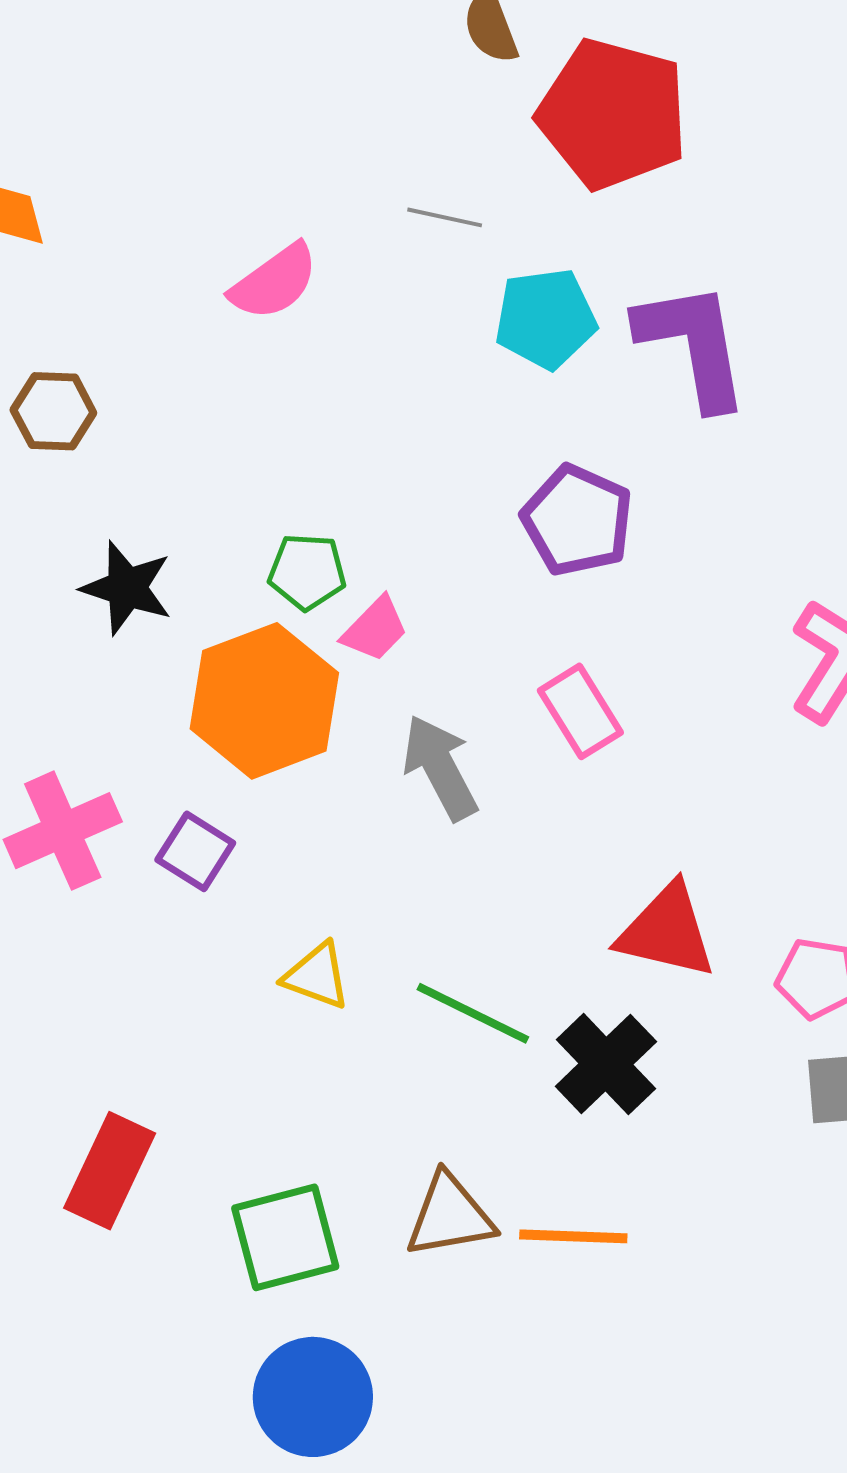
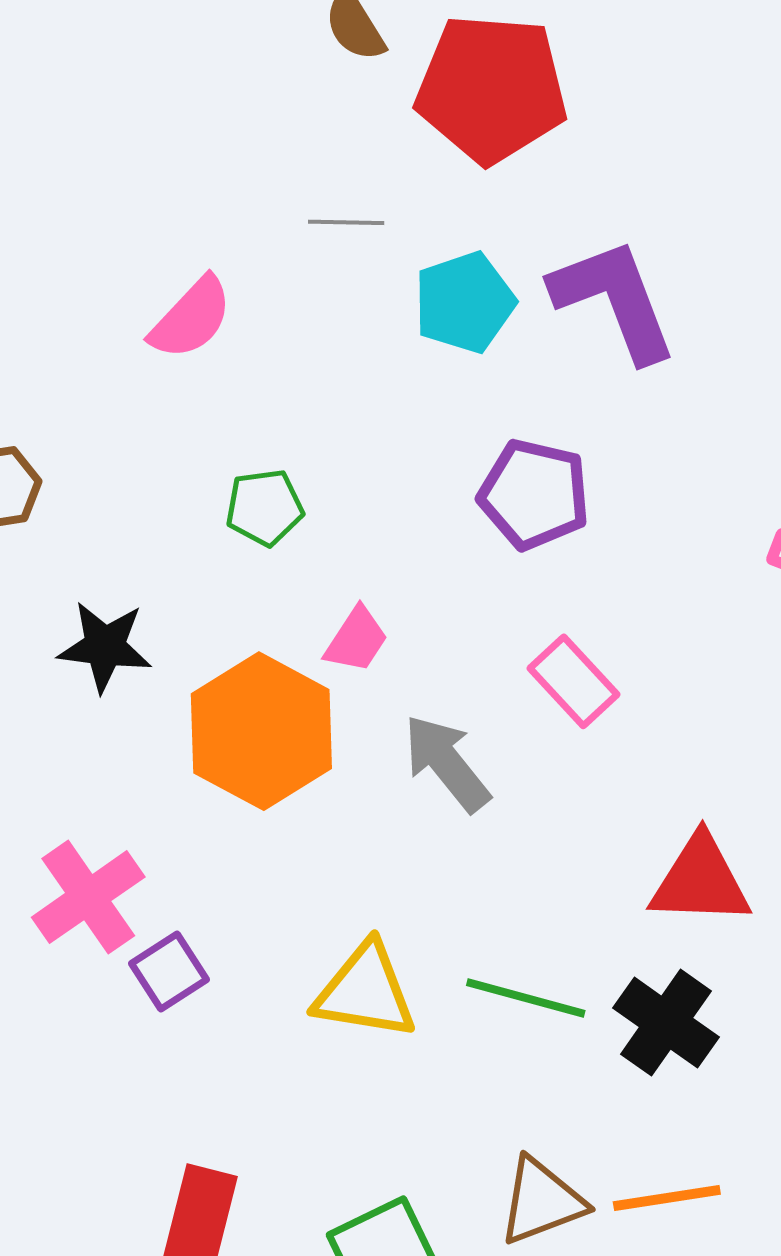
green pentagon: (307, 572) -> (264, 507), moved
purple square: (195, 851) -> (169, 971), moved, turned 36
yellow triangle: (317, 976) -> (365, 991), size x1.5

